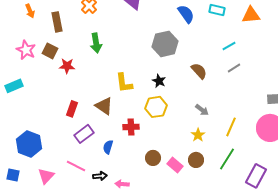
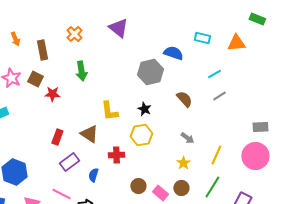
blue semicircle: (186, 14) -> (173, 53), moved, turned -36

